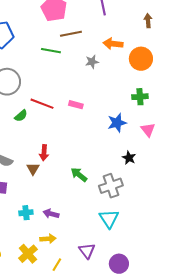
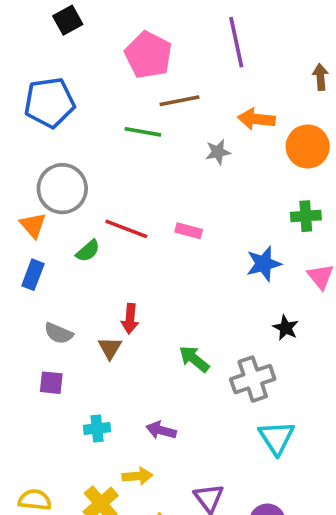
purple arrow: (51, 214) -> (161, 430), moved
cyan triangle: (109, 219) -> (277, 438), moved

